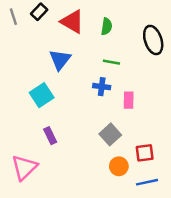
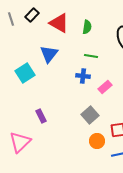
cyan square: (42, 95) -> (25, 73), moved
pink rectangle: (129, 100) -> (105, 87), turned 48

